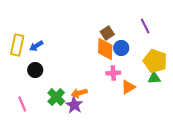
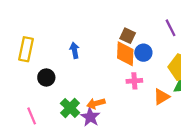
brown square: (107, 33) -> (128, 36), turned -32
blue arrow: (36, 46) -> (75, 50), moved, turned 112
orange triangle: (128, 87) -> (161, 97), moved

